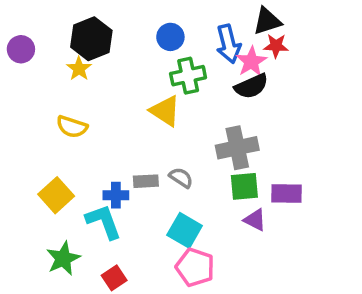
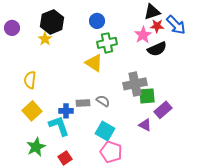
blue arrow: (228, 44) -> (176, 25), moved, turned -30
black semicircle: (251, 86) -> (157, 49), moved
yellow semicircle: (72, 127) -> (30, 80), moved, turned 78
green square: (244, 186) -> (147, 96), moved
purple rectangle: (287, 193) -> (163, 110), turned -42

